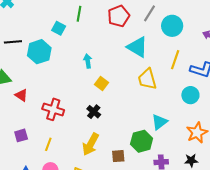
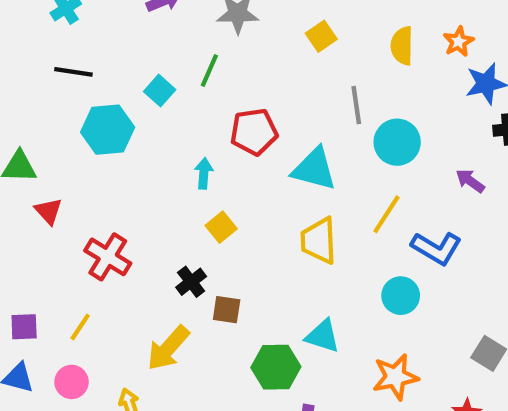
gray line: (149, 13) -> (356, 105), turned -54
red pentagon: (119, 16) -> (254, 132), moved
black line: (13, 42) -> (73, 72), moved
cyan triangle: (137, 47) -> (314, 169), turned -30
cyan triangle: (159, 122) -> (323, 336), turned 42
purple square: (21, 135) -> (24, 327), moved
brown square: (118, 156) -> (227, 310), moved

